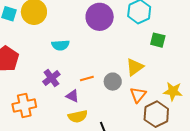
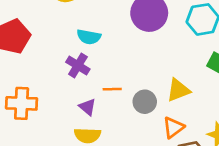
purple cross: (51, 78) -> (78, 66), moved, turned -36

